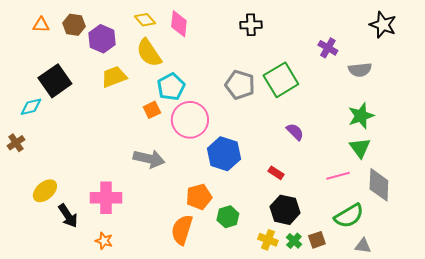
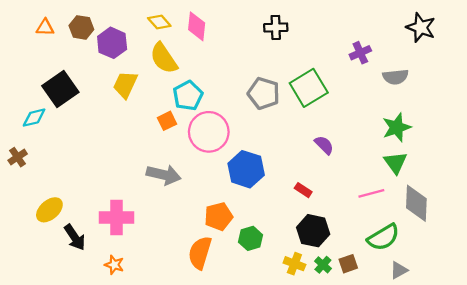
purple cross: (328, 48) -> (360, 53), turned 36
yellow trapezoid: (114, 77) -> (125, 85), turned -44
gray triangle: (363, 246) -> (399, 270), turned -36

